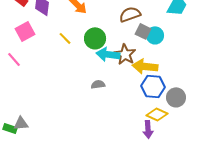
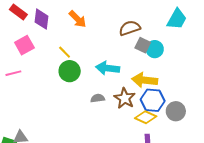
green circle: (95, 38) -> (70, 71), moved
brown star: (125, 54) -> (125, 98), moved
pink line: (14, 59) -> (13, 73), turned -63
yellow diamond: (157, 114) -> (146, 117), moved

